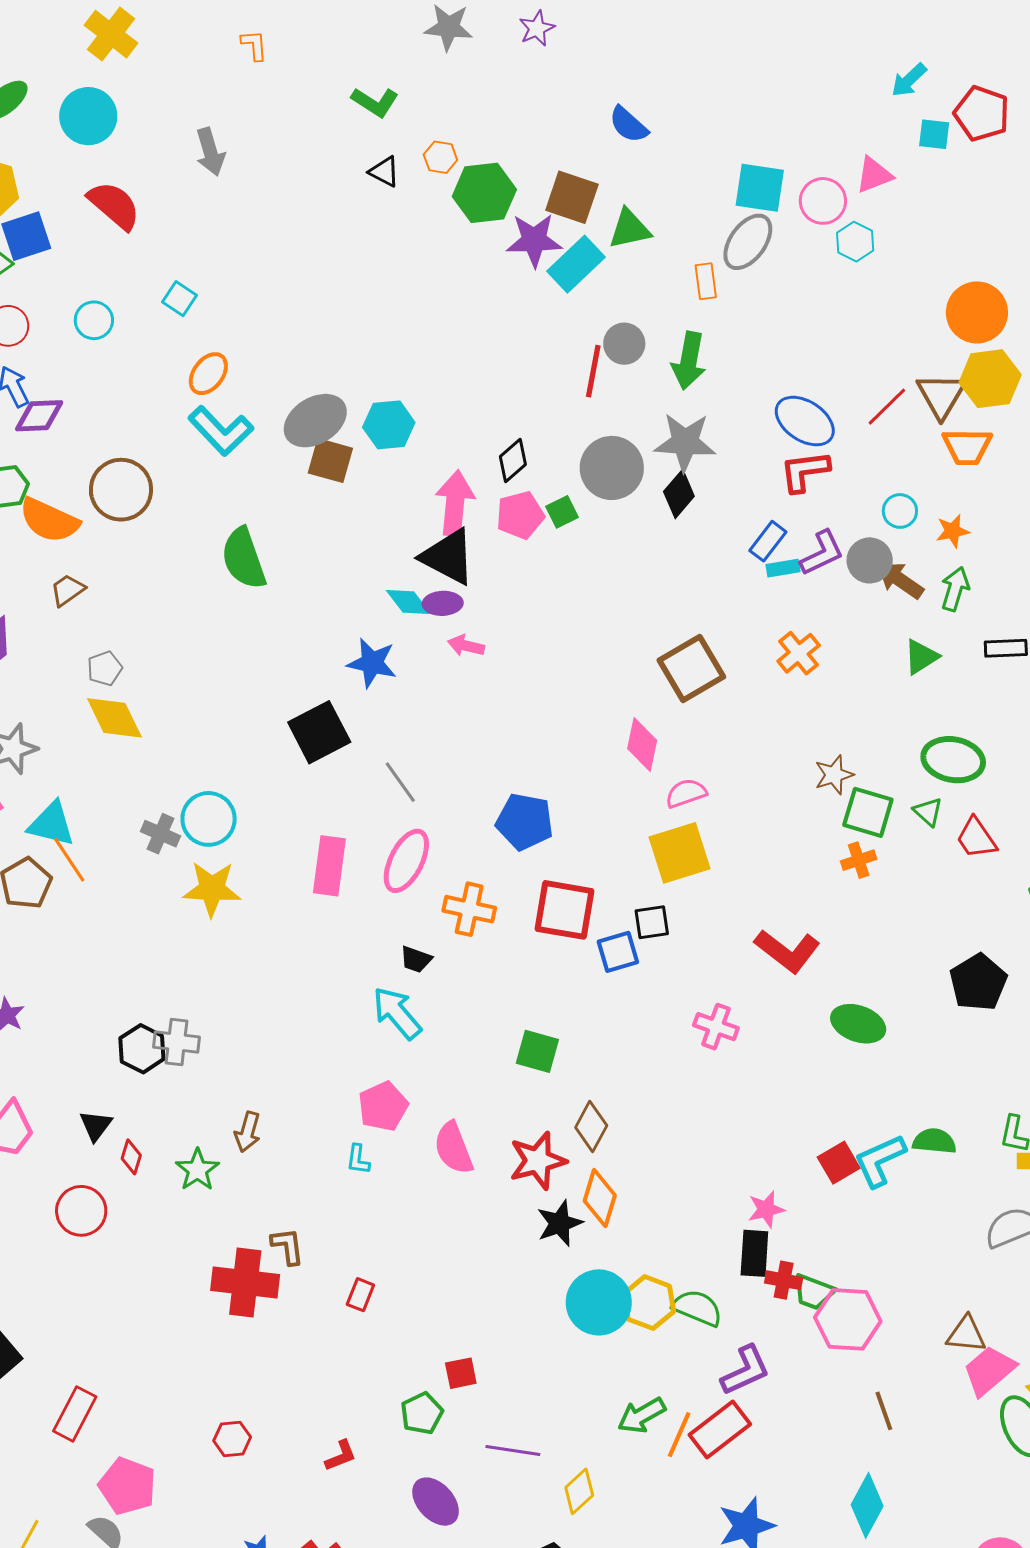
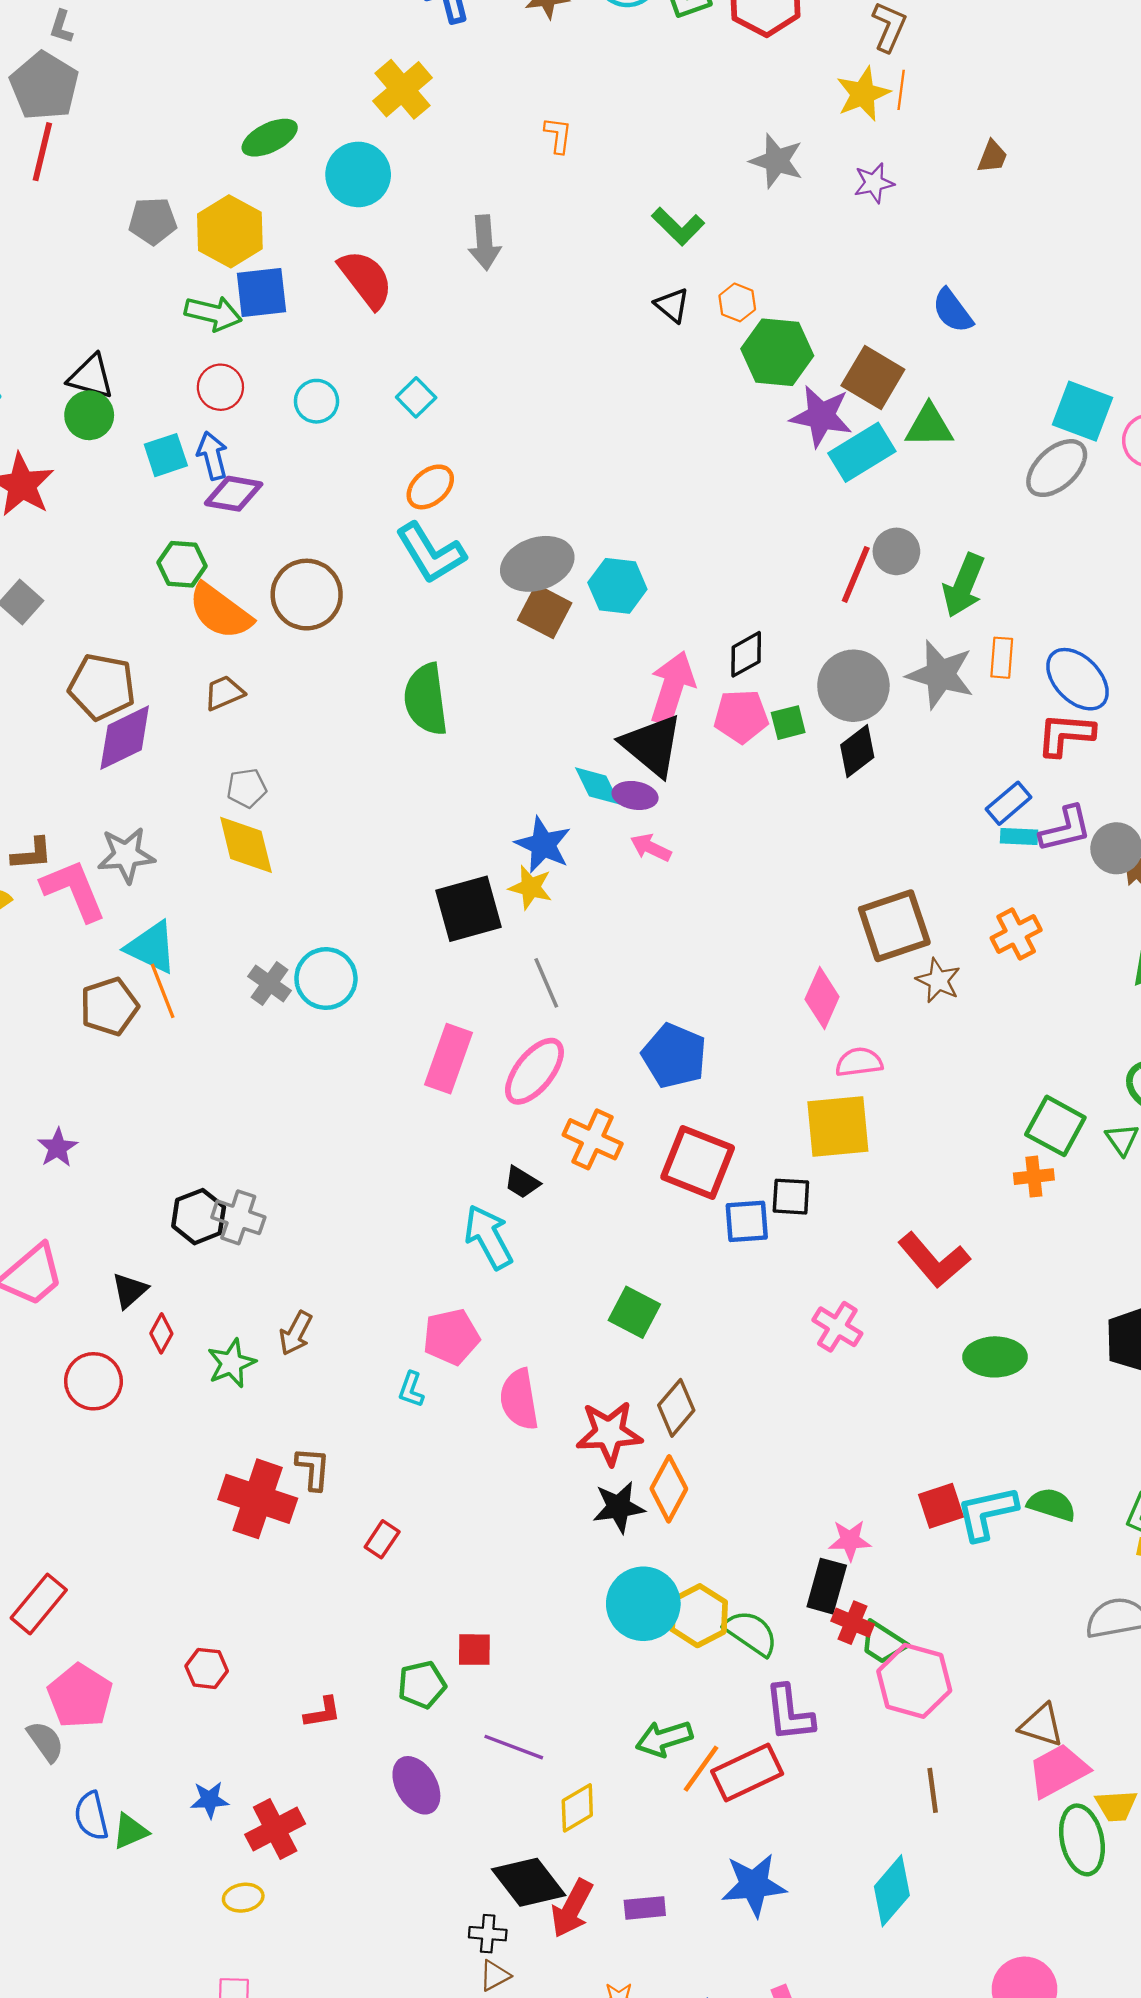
orange rectangle: (706, 281) -> (1002, 658), moved
black diamond: (679, 494) -> (857, 751), moved
brown star: (834, 775) -> (938, 981), moved, turned 30
yellow star: (212, 889) -> (531, 887), moved, size x0.7
green ellipse: (858, 1024) -> (995, 1357), turned -32
purple L-shape: (745, 1370) -> (789, 1713), turned 96

